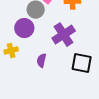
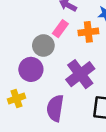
purple semicircle: (42, 60) -> (55, 108), size x1.5

